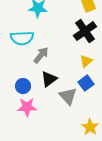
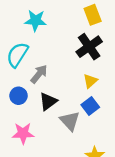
cyan semicircle: (22, 38) -> (17, 55), turned 125
blue circle: (23, 86) -> (18, 96), moved

